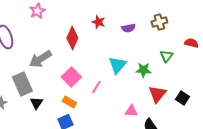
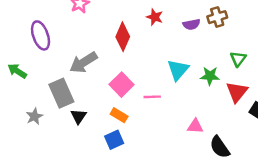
brown cross: (159, 22) -> (217, 17), moved
pink line: (96, 87) -> (152, 97), turned 56
red triangle: (157, 94) -> (237, 92), moved

